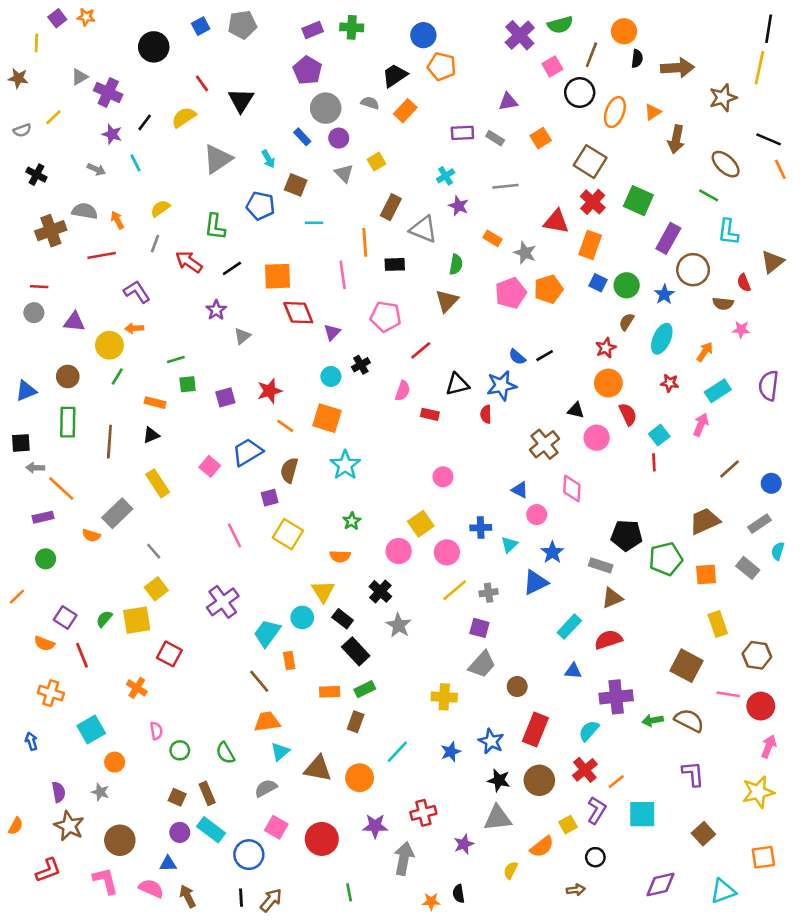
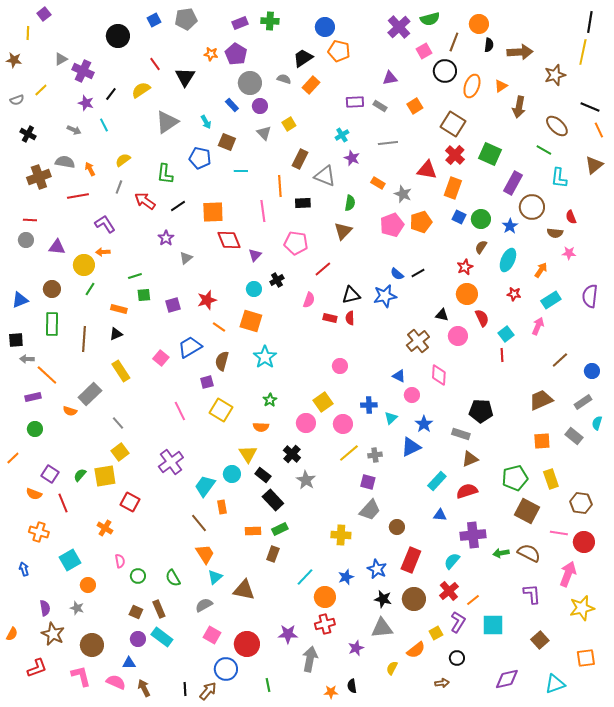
orange star: (86, 17) -> (211, 54), moved
brown triangle: (773, 262) -> (594, 165), moved
red semicircle: (486, 414) -> (350, 318), moved
green pentagon: (666, 559) -> (515, 478), moved
orange trapezoid: (267, 722) -> (205, 554), turned 65
pink arrow: (769, 746) -> (568, 574), moved, size x1.4
orange circle: (360, 778) -> (325, 597), moved
blue circle: (249, 855) -> (226, 669), moved

